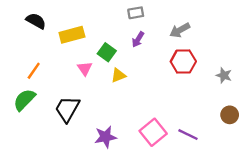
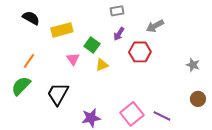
red hexagon: (183, 61) -> (140, 52), moved

